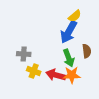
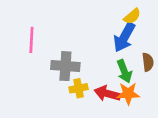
gray cross: (24, 54) -> (65, 66), size x1.5
yellow cross: (34, 71) -> (79, 88), turned -32

